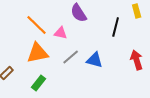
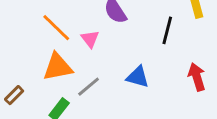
pink triangle: (61, 33) -> (90, 39), turned 40
gray line: (71, 57) -> (89, 87), moved

